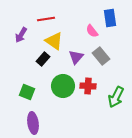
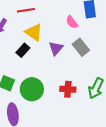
green circle: (63, 86) -> (32, 89), moved
red cross: (88, 86) -> (68, 89), moved

